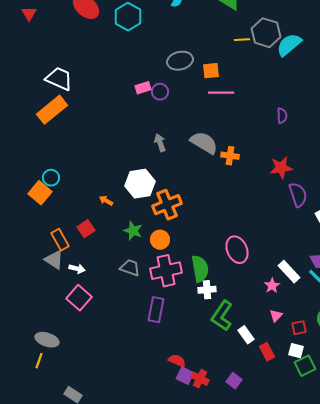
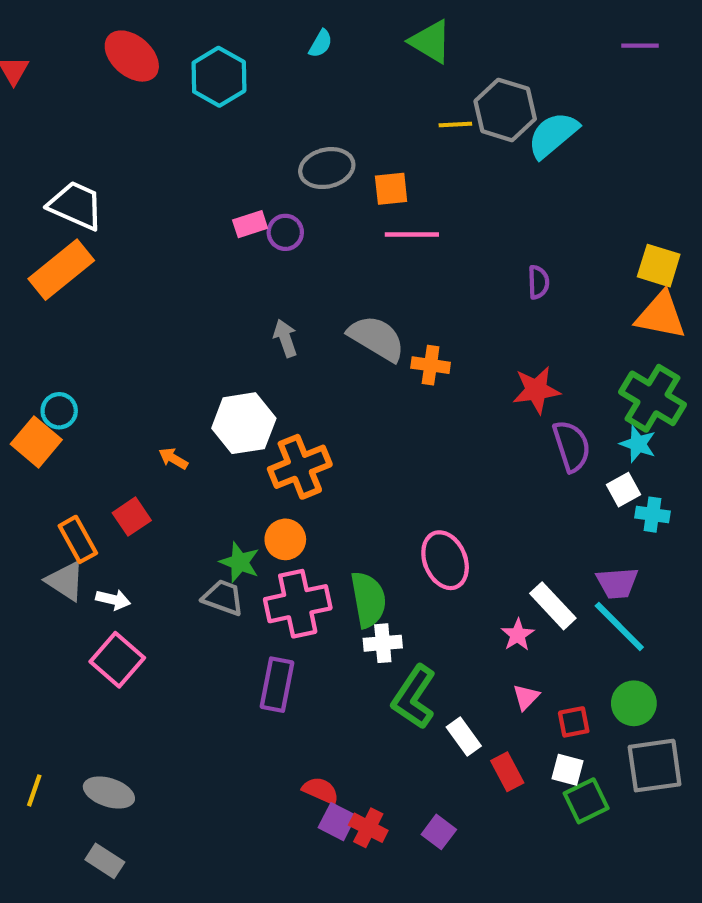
green star: (133, 231) -> (240, 562), moved
gray ellipse: (47, 340) -> (109, 793), moved

